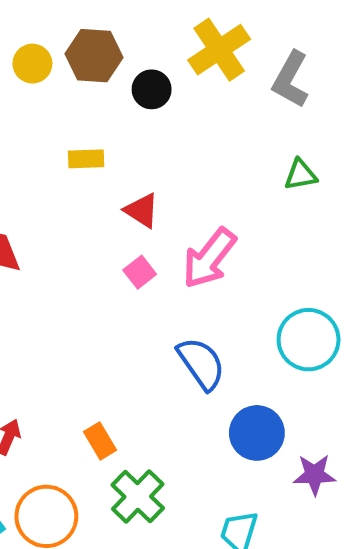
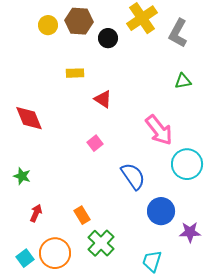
pink arrow: (209, 258) -> (159, 130), moved, turned -76
pink square: (140, 272) -> (95, 143), moved

